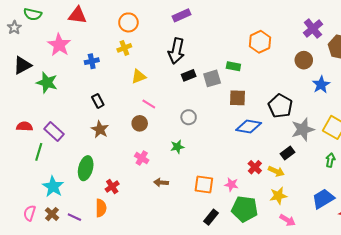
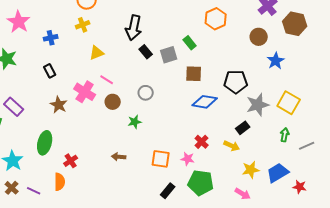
green rectangle: (233, 66) -> (190, 43), turned 40
black rectangle: (189, 75) -> (146, 52), turned 72
black rectangle: (98, 101) -> (50, 71), moved
black pentagon: (280, 106) -> (236, 82), turned -30
brown circle: (140, 123) -> (113, 102), moved
pink cross: (142, 158) -> (85, 92), moved, size x1.5
red cross: (255, 167) -> (202, 142), moved
yellow star: (278, 196) -> (251, 170), moved

